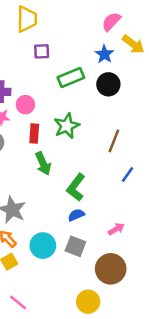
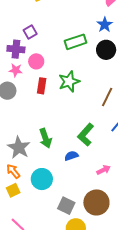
purple square: (42, 51) -> (30, 32), moved, turned -32
green arrow: (43, 164) -> (45, 138), moved
green L-shape: (76, 187) -> (86, 135), moved
gray square: (75, 246) -> (66, 206), moved

